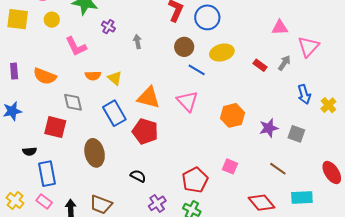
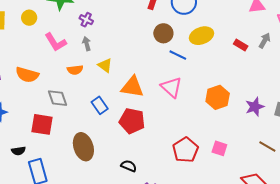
gray arrow: (137, 42) -> (87, 44), moved
yellow triangle: (115, 78) -> (105, 65), moved
blue rectangle: (114, 113) -> (100, 105), size x0.7
red pentagon: (195, 180) -> (185, 150), moved

